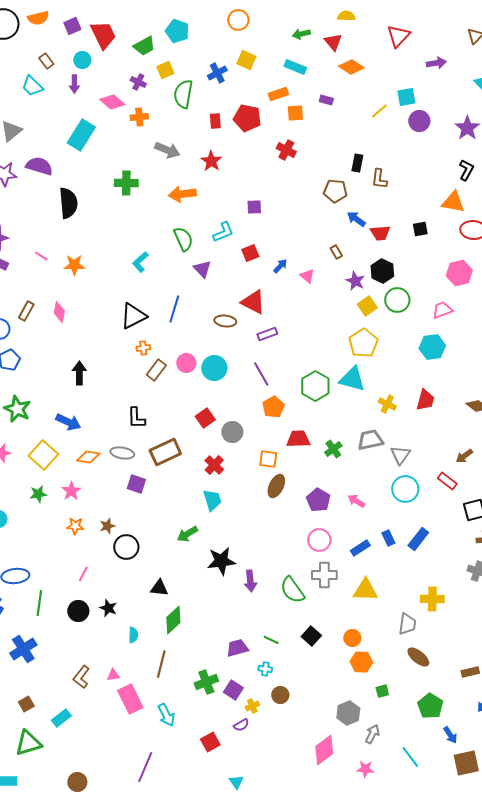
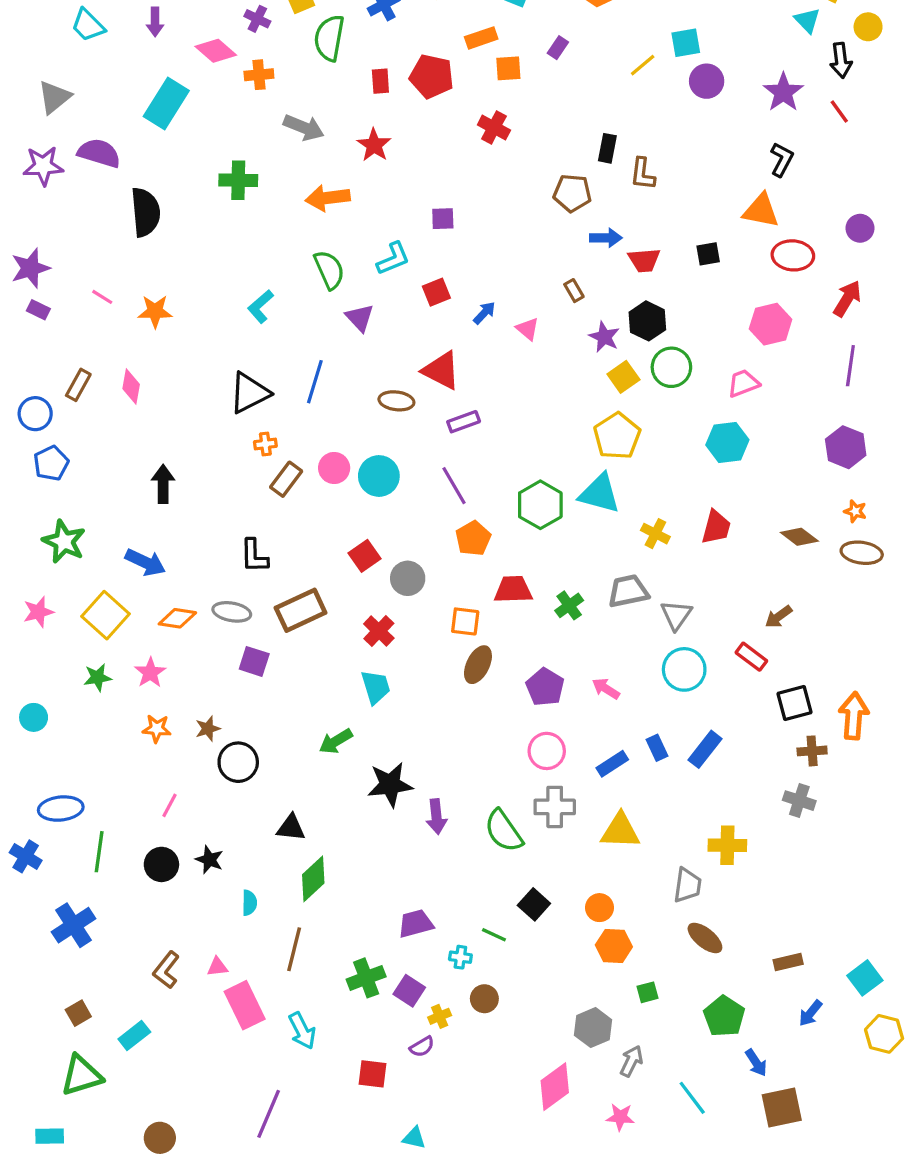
purple rectangle: (326, 100) -> (558, 48), turned -72
blue arrow: (356, 219) -> (606, 238), turned 144
green line: (271, 640) -> (494, 935), moved
red square: (210, 742) -> (372, 1074), turned 36
cyan triangle: (236, 782) -> (414, 1138), turned -42

